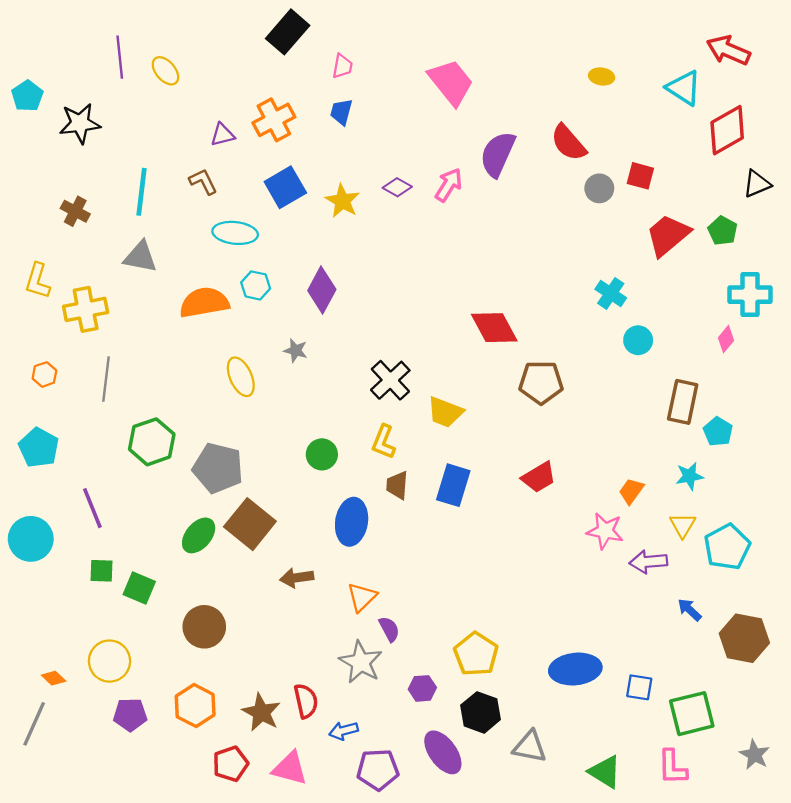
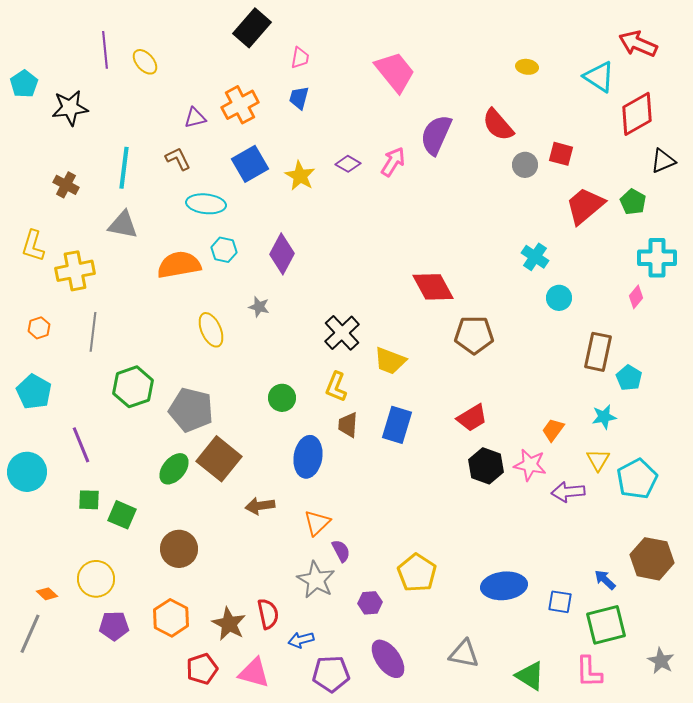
blue arrow: (689, 610) -> (605, 580), moved
black hexagon: (481, 712) -> (486, 466), moved

